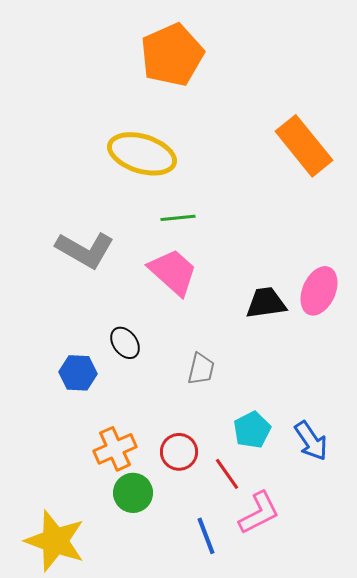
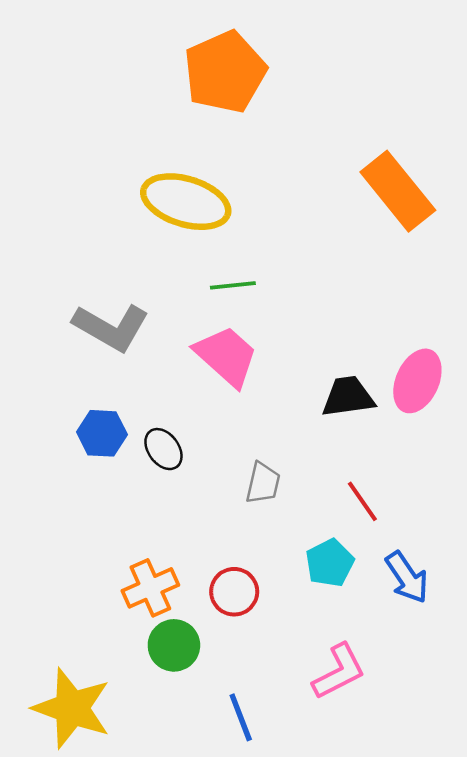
blue hexagon: (78, 373) -> (102, 433), moved
red line: (227, 474) -> (362, 501), moved
blue line: (206, 536) -> (241, 717), moved

